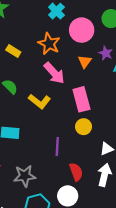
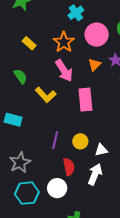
yellow circle: (84, 127) -> (80, 141), moved
gray star: (25, 176) -> (20, 162), turned -30

